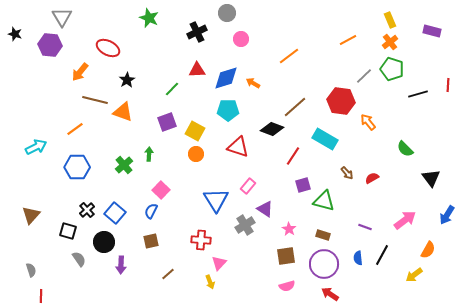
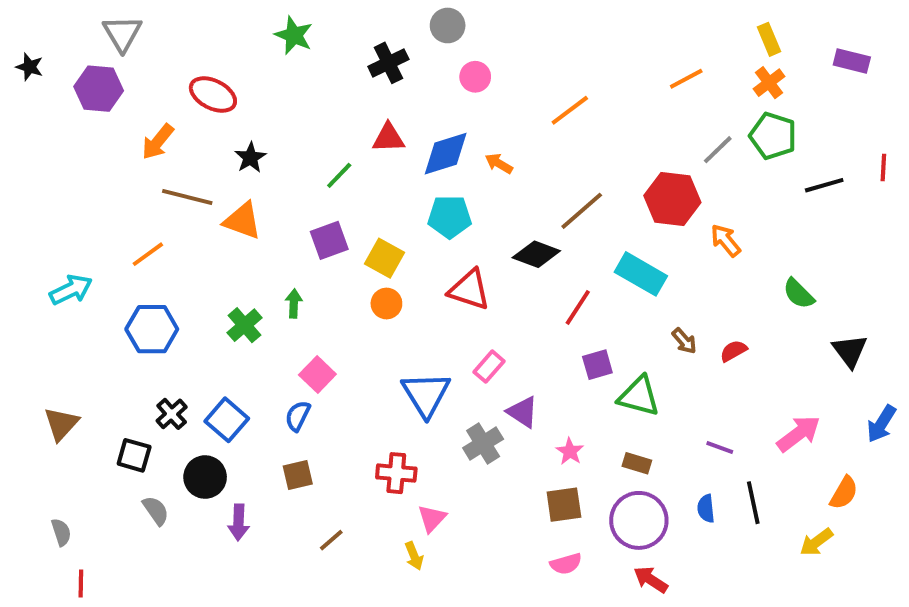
black line: (382, 255) -> (753, 503), turned -40

